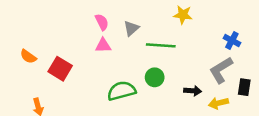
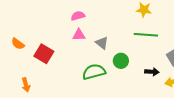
pink semicircle: (102, 22) -> (78, 16), turned -80
gray triangle: (131, 28) -> (102, 43), moved, turned -40
green line: (161, 45) -> (146, 35), moved

